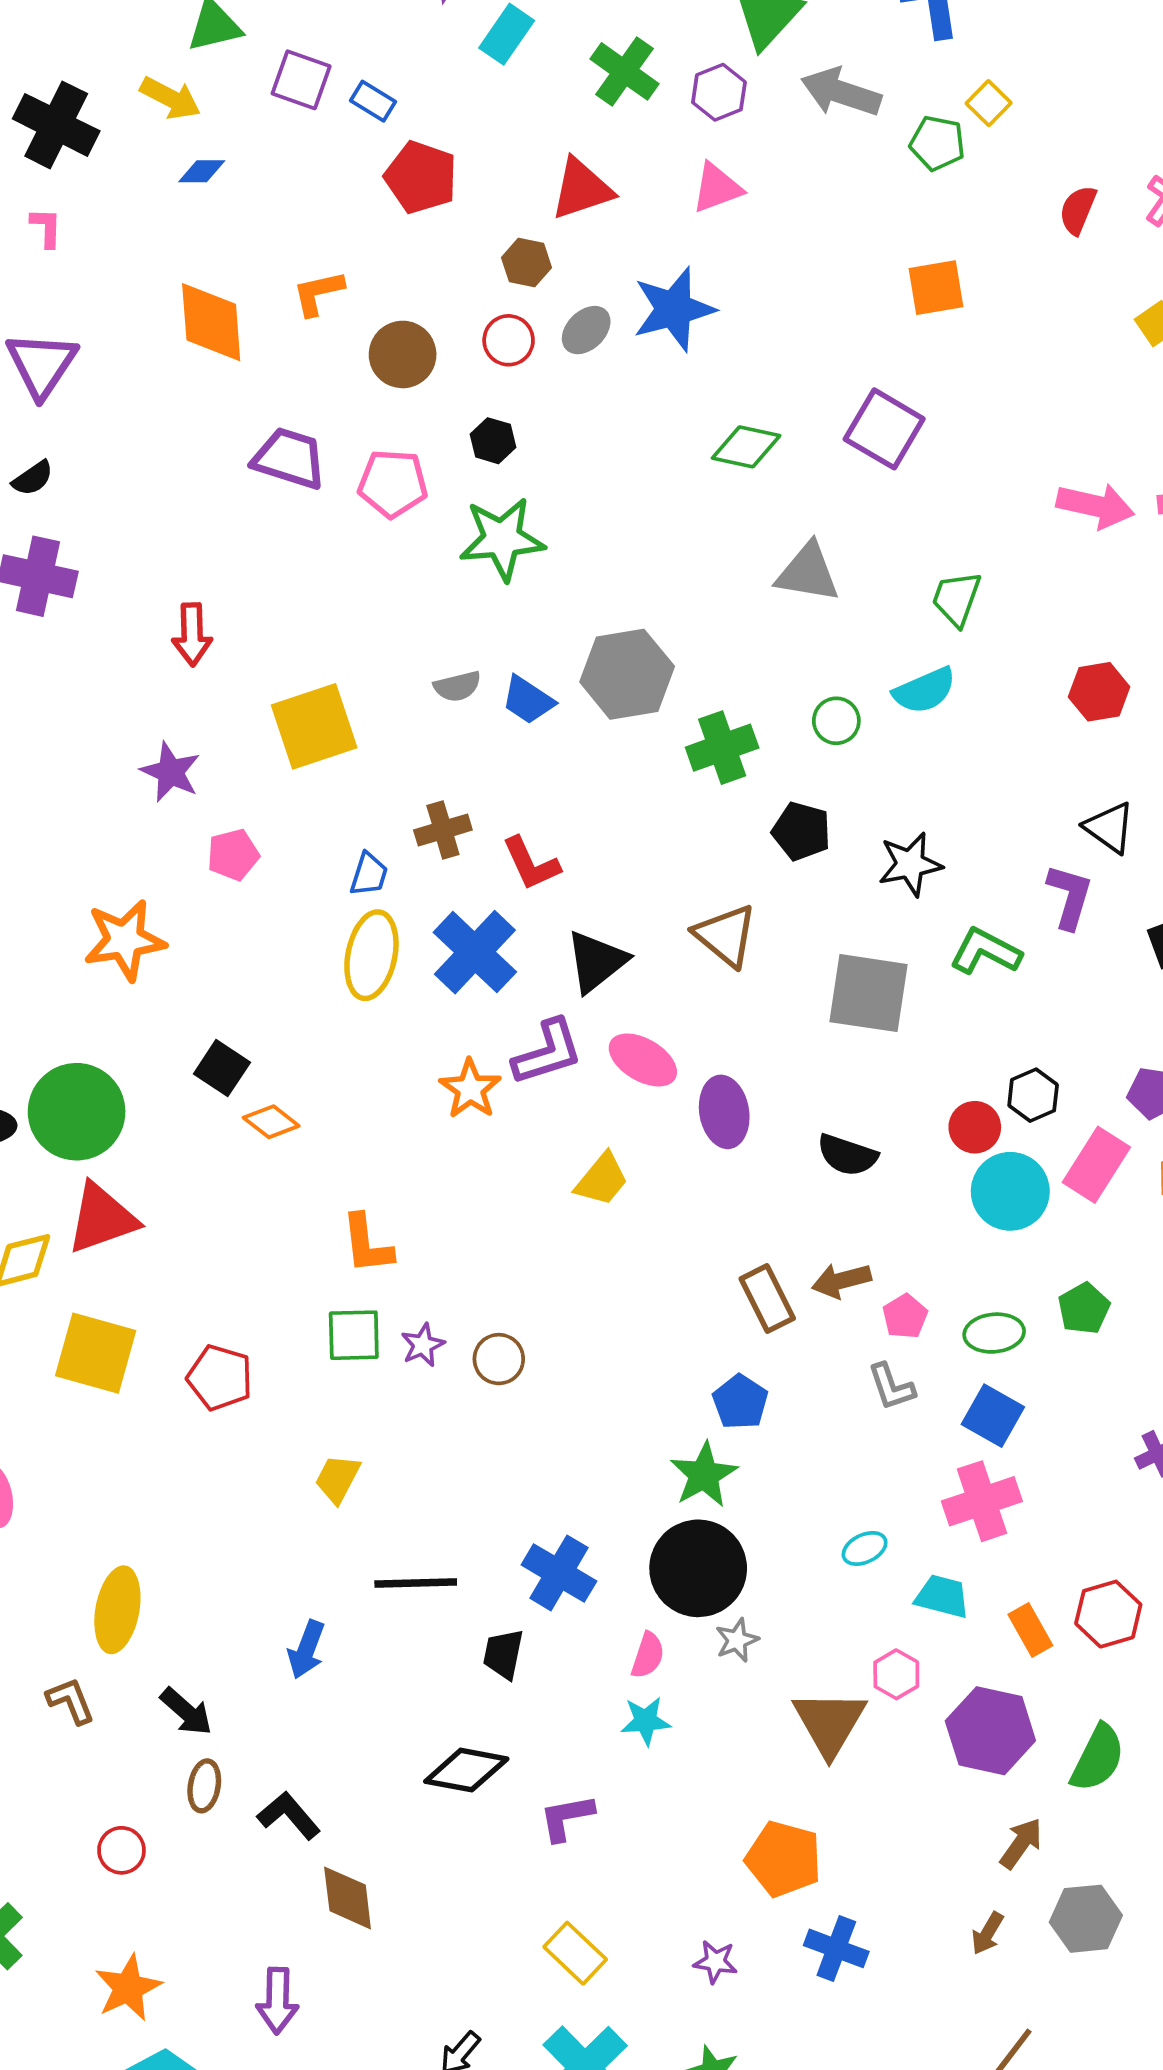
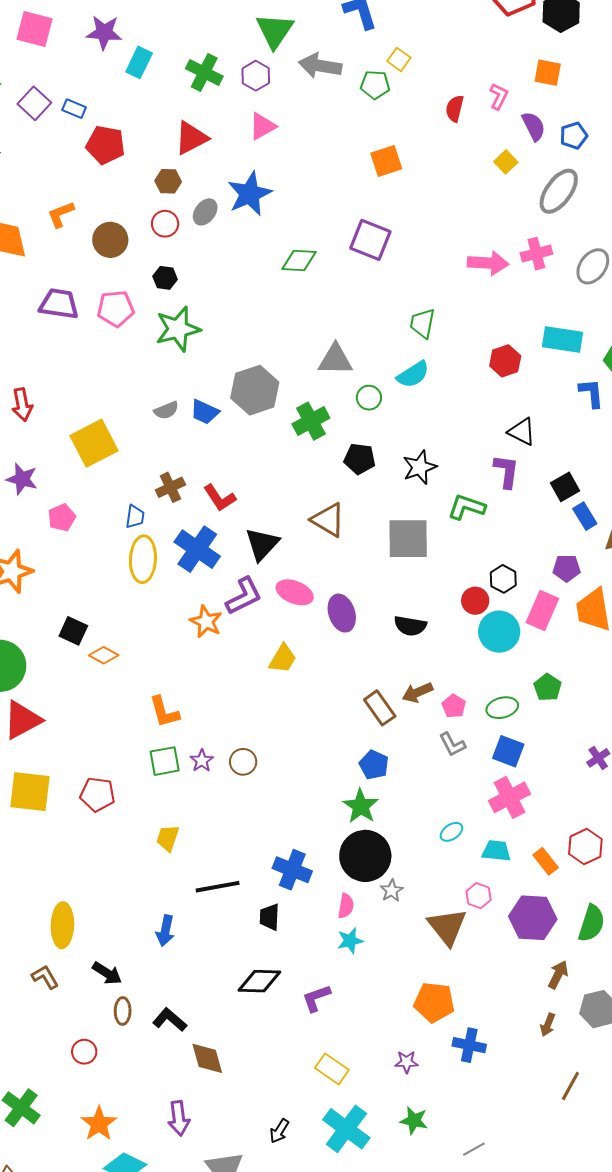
purple square: (301, 80) -> (34, 103), turned 32
gray triangle: (808, 573) -> (335, 360), moved

